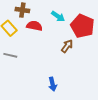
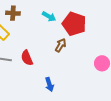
red semicircle: (34, 26) -> (27, 58), moved, turned -119

